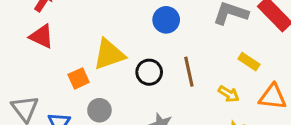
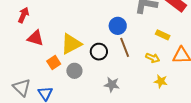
blue circle: (166, 20) -> (118, 26), moved
red triangle: (42, 36) -> (35, 38), moved
gray circle: (99, 110) -> (74, 71), moved

